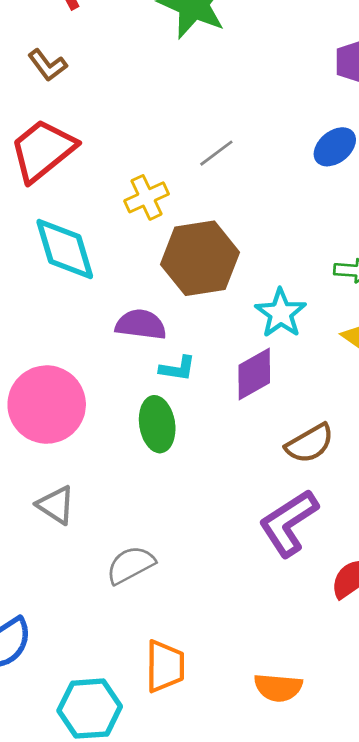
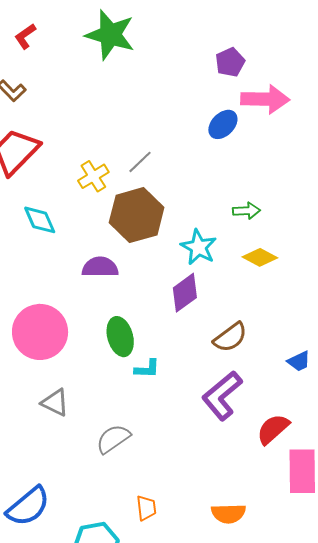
gray line: (216, 153) -> (140, 162), moved
cyan diamond: (65, 249) -> (40, 220), size x0.7
cyan L-shape: (178, 368) -> (147, 369), moved
orange trapezoid: (165, 666) -> (146, 508), size x0.7

